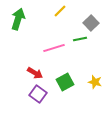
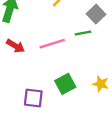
red arrow: (35, 73) -> (16, 46), moved
purple square: (38, 94) -> (33, 98), turned -30

